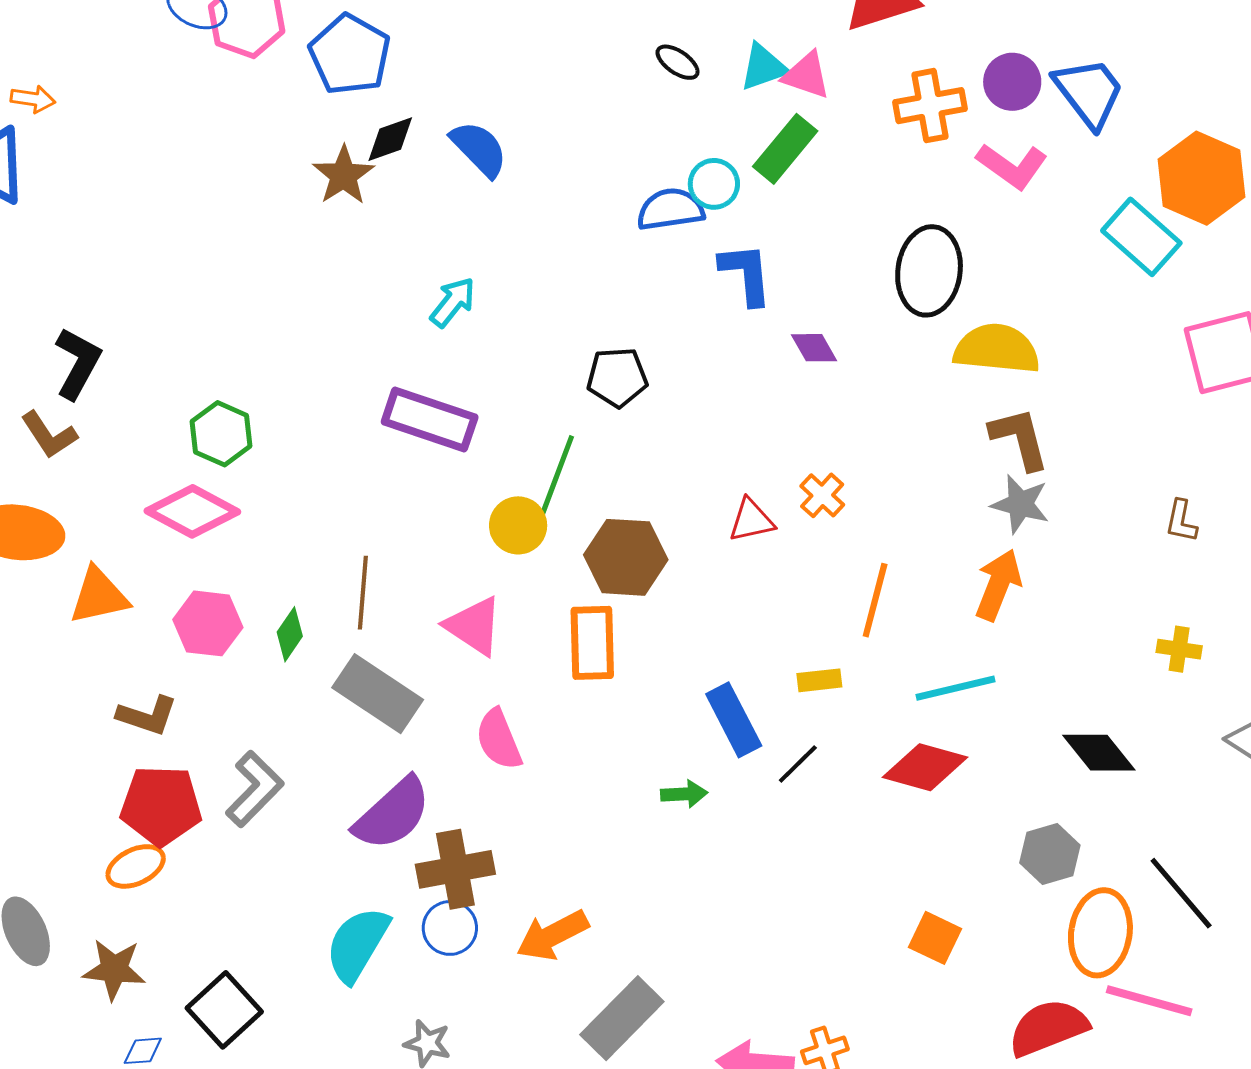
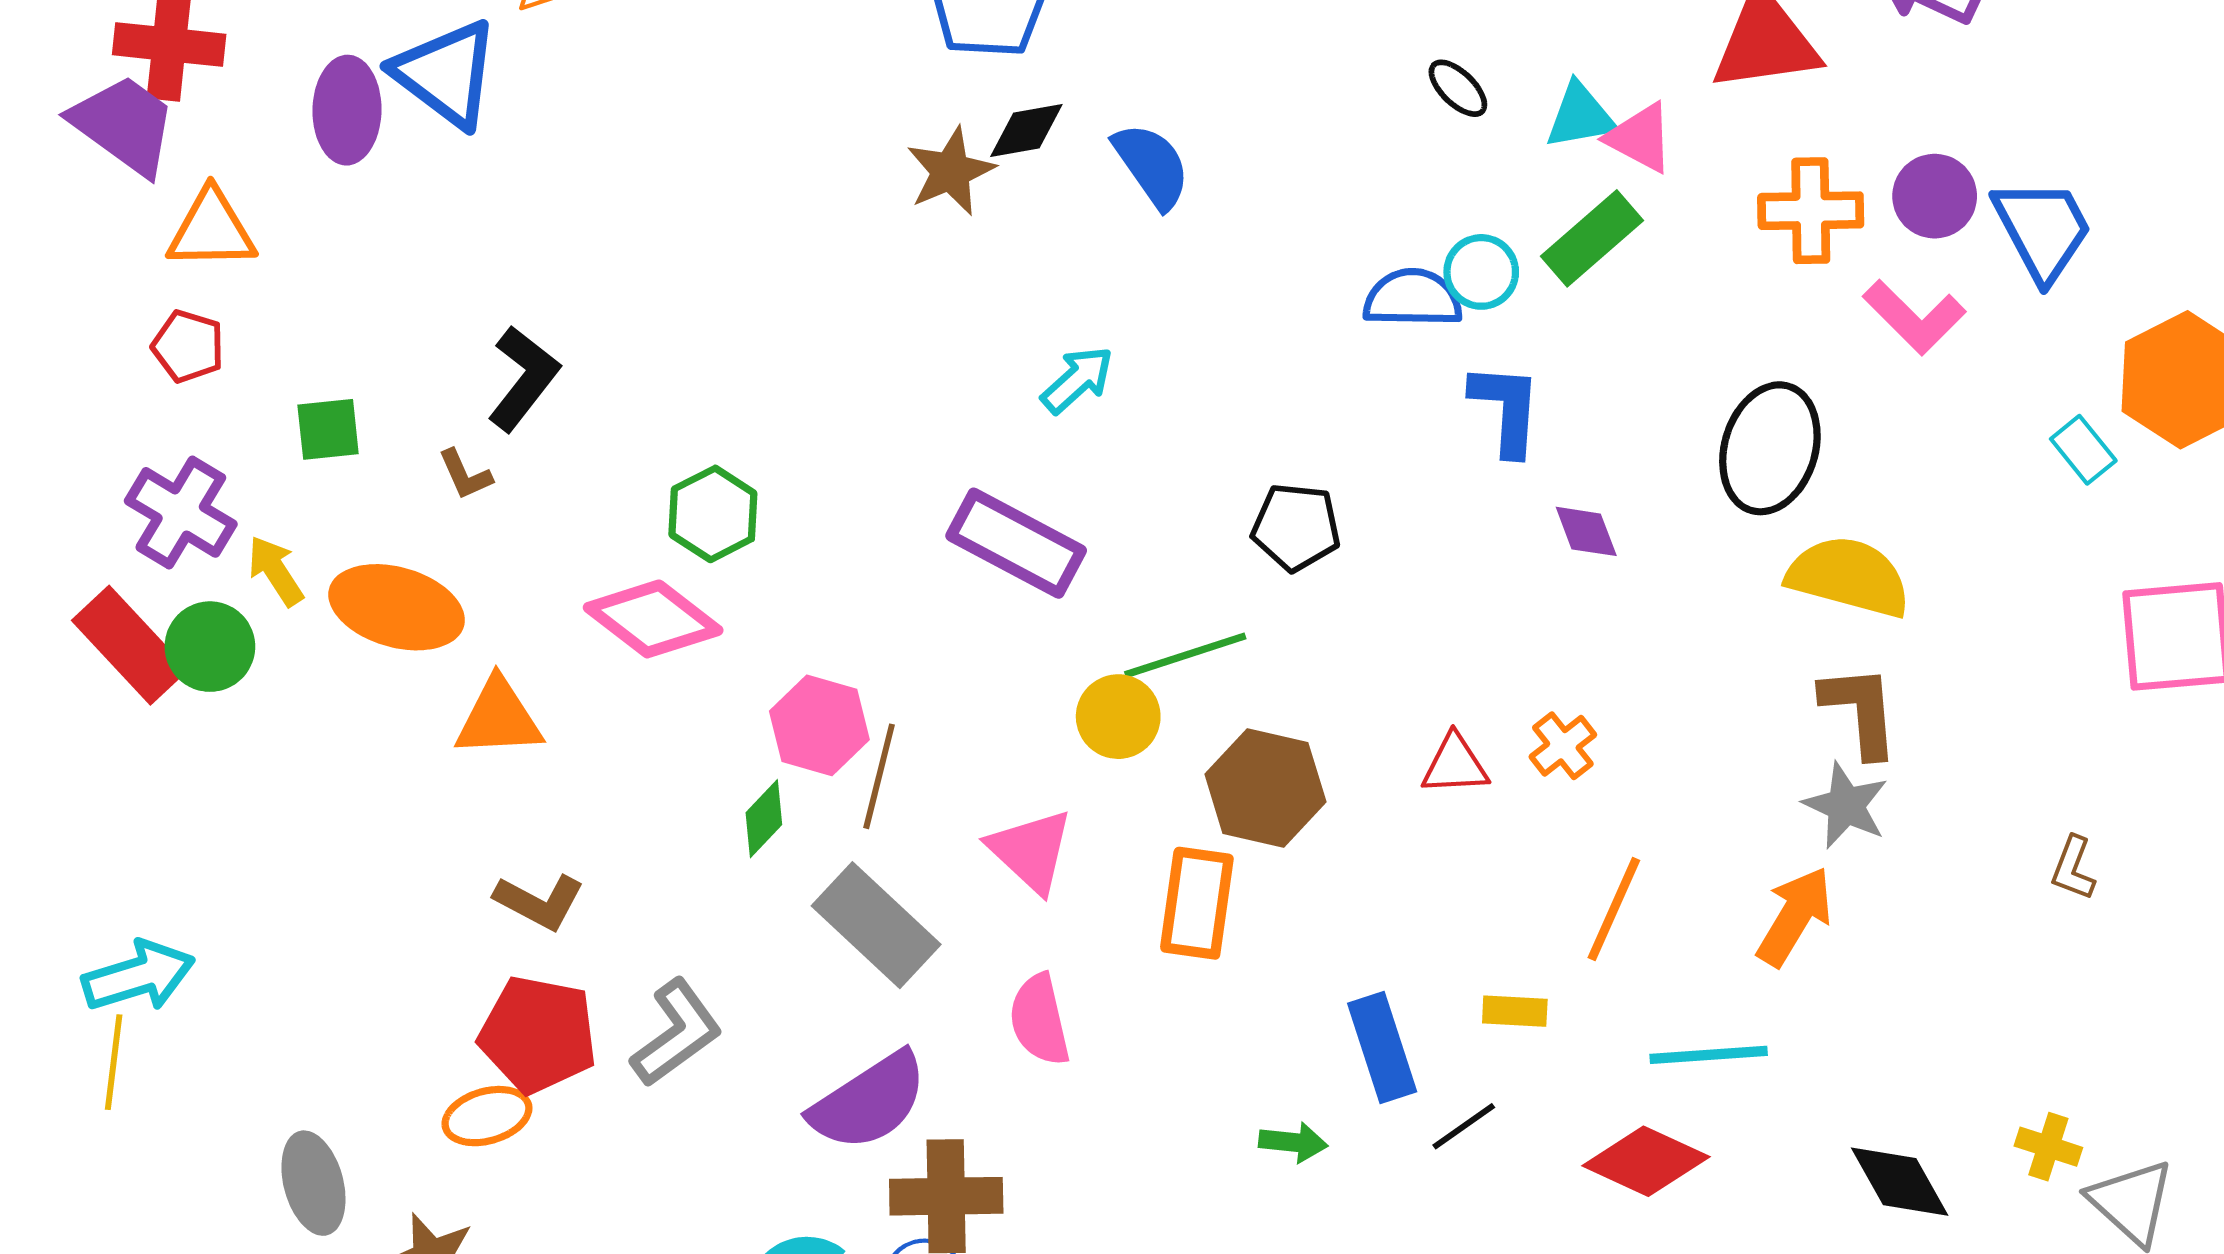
cyan rectangle: (1141, 237) -> (2083, 450), size x0.6
brown L-shape: (49, 435) -> (465, 475), size x0.7
green line: (557, 476) -> (1185, 655), turned 42
pink hexagon: (208, 623) -> (819, 725), moved
yellow cross: (1179, 649) -> (2048, 1147), moved

